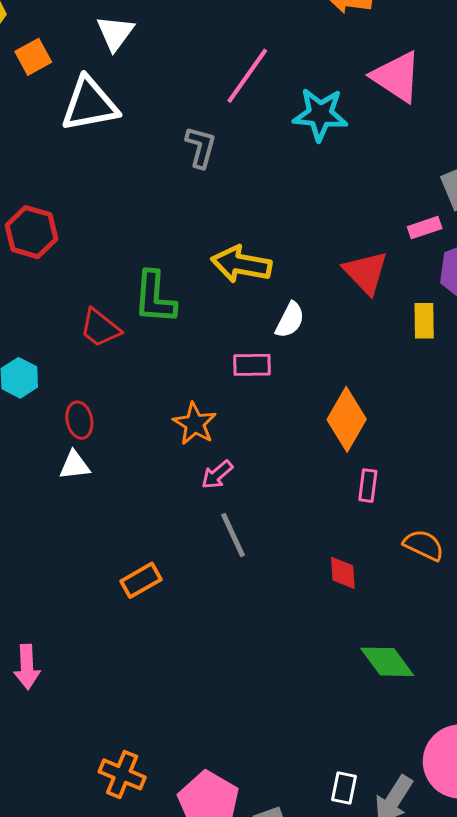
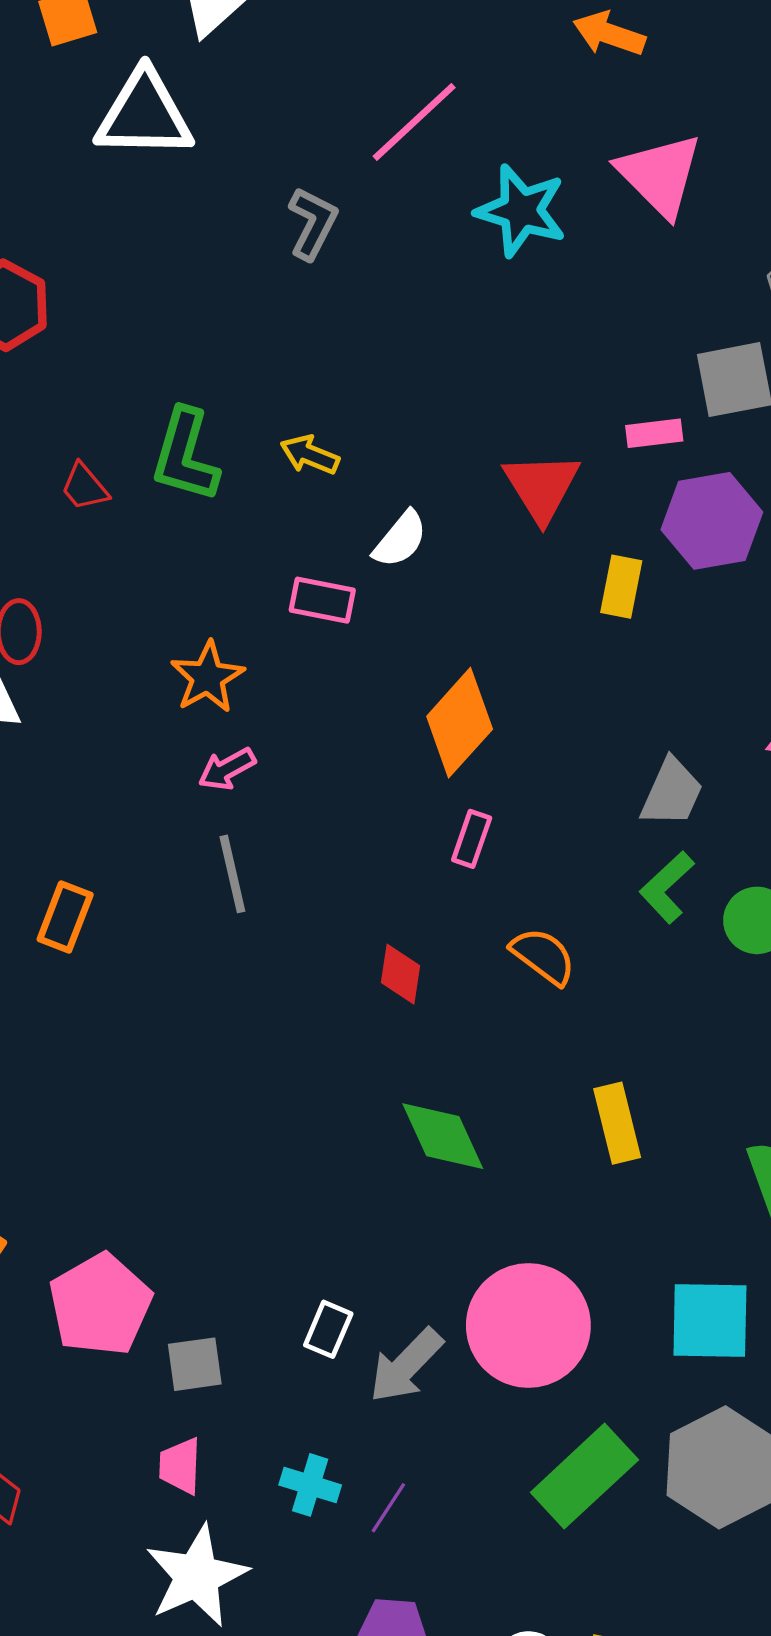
yellow arrow: (241, 264) -> (310, 455), moved, size x0.6
red trapezoid: (100, 328) -> (85, 487), size x0.7
orange rectangle: (141, 580) -> (65, 917), turned -51

